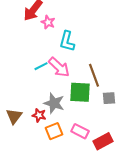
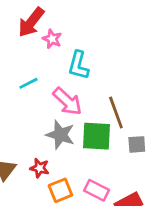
cyan line: (41, 66) -> (28, 83), moved
gray star: (54, 103) -> (60, 135), moved

